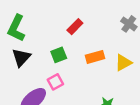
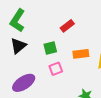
pink square: (55, 82) -> (56, 69), moved

